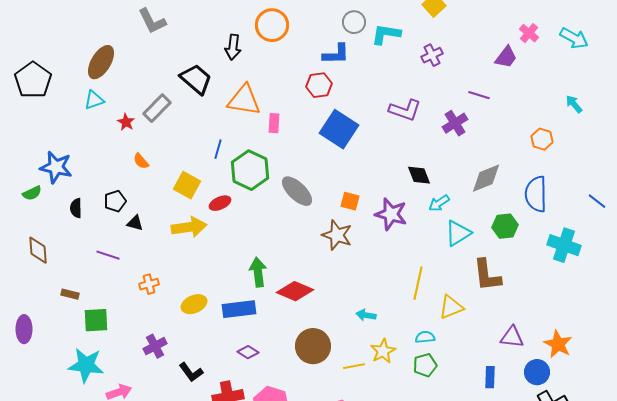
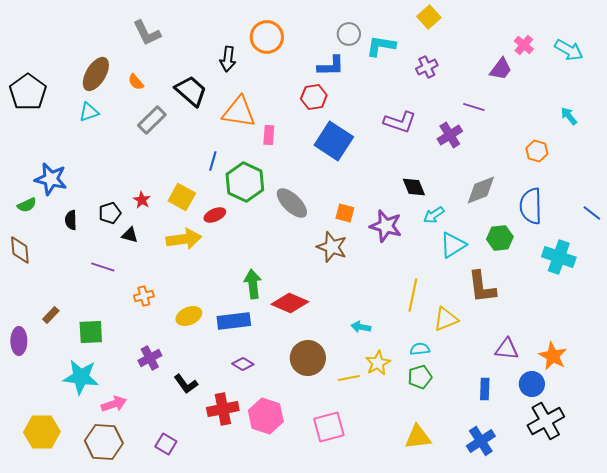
red star: (126, 122) -> (142, 200), moved
orange semicircle: (141, 161) -> (136, 82), moved
brown diamond: (38, 250) -> (20, 250), moved
brown rectangle: (70, 294) -> (51, 315), moved, turned -60

